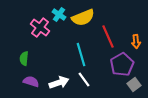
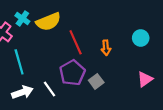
cyan line: (81, 55) -> (19, 62), moved
purple pentagon: (122, 65) -> (72, 73), moved
gray square: (134, 85) -> (96, 81), moved

